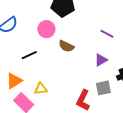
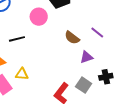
brown semicircle: (66, 46) -> (72, 38), moved
gray square: (103, 88) -> (84, 85), turned 35

